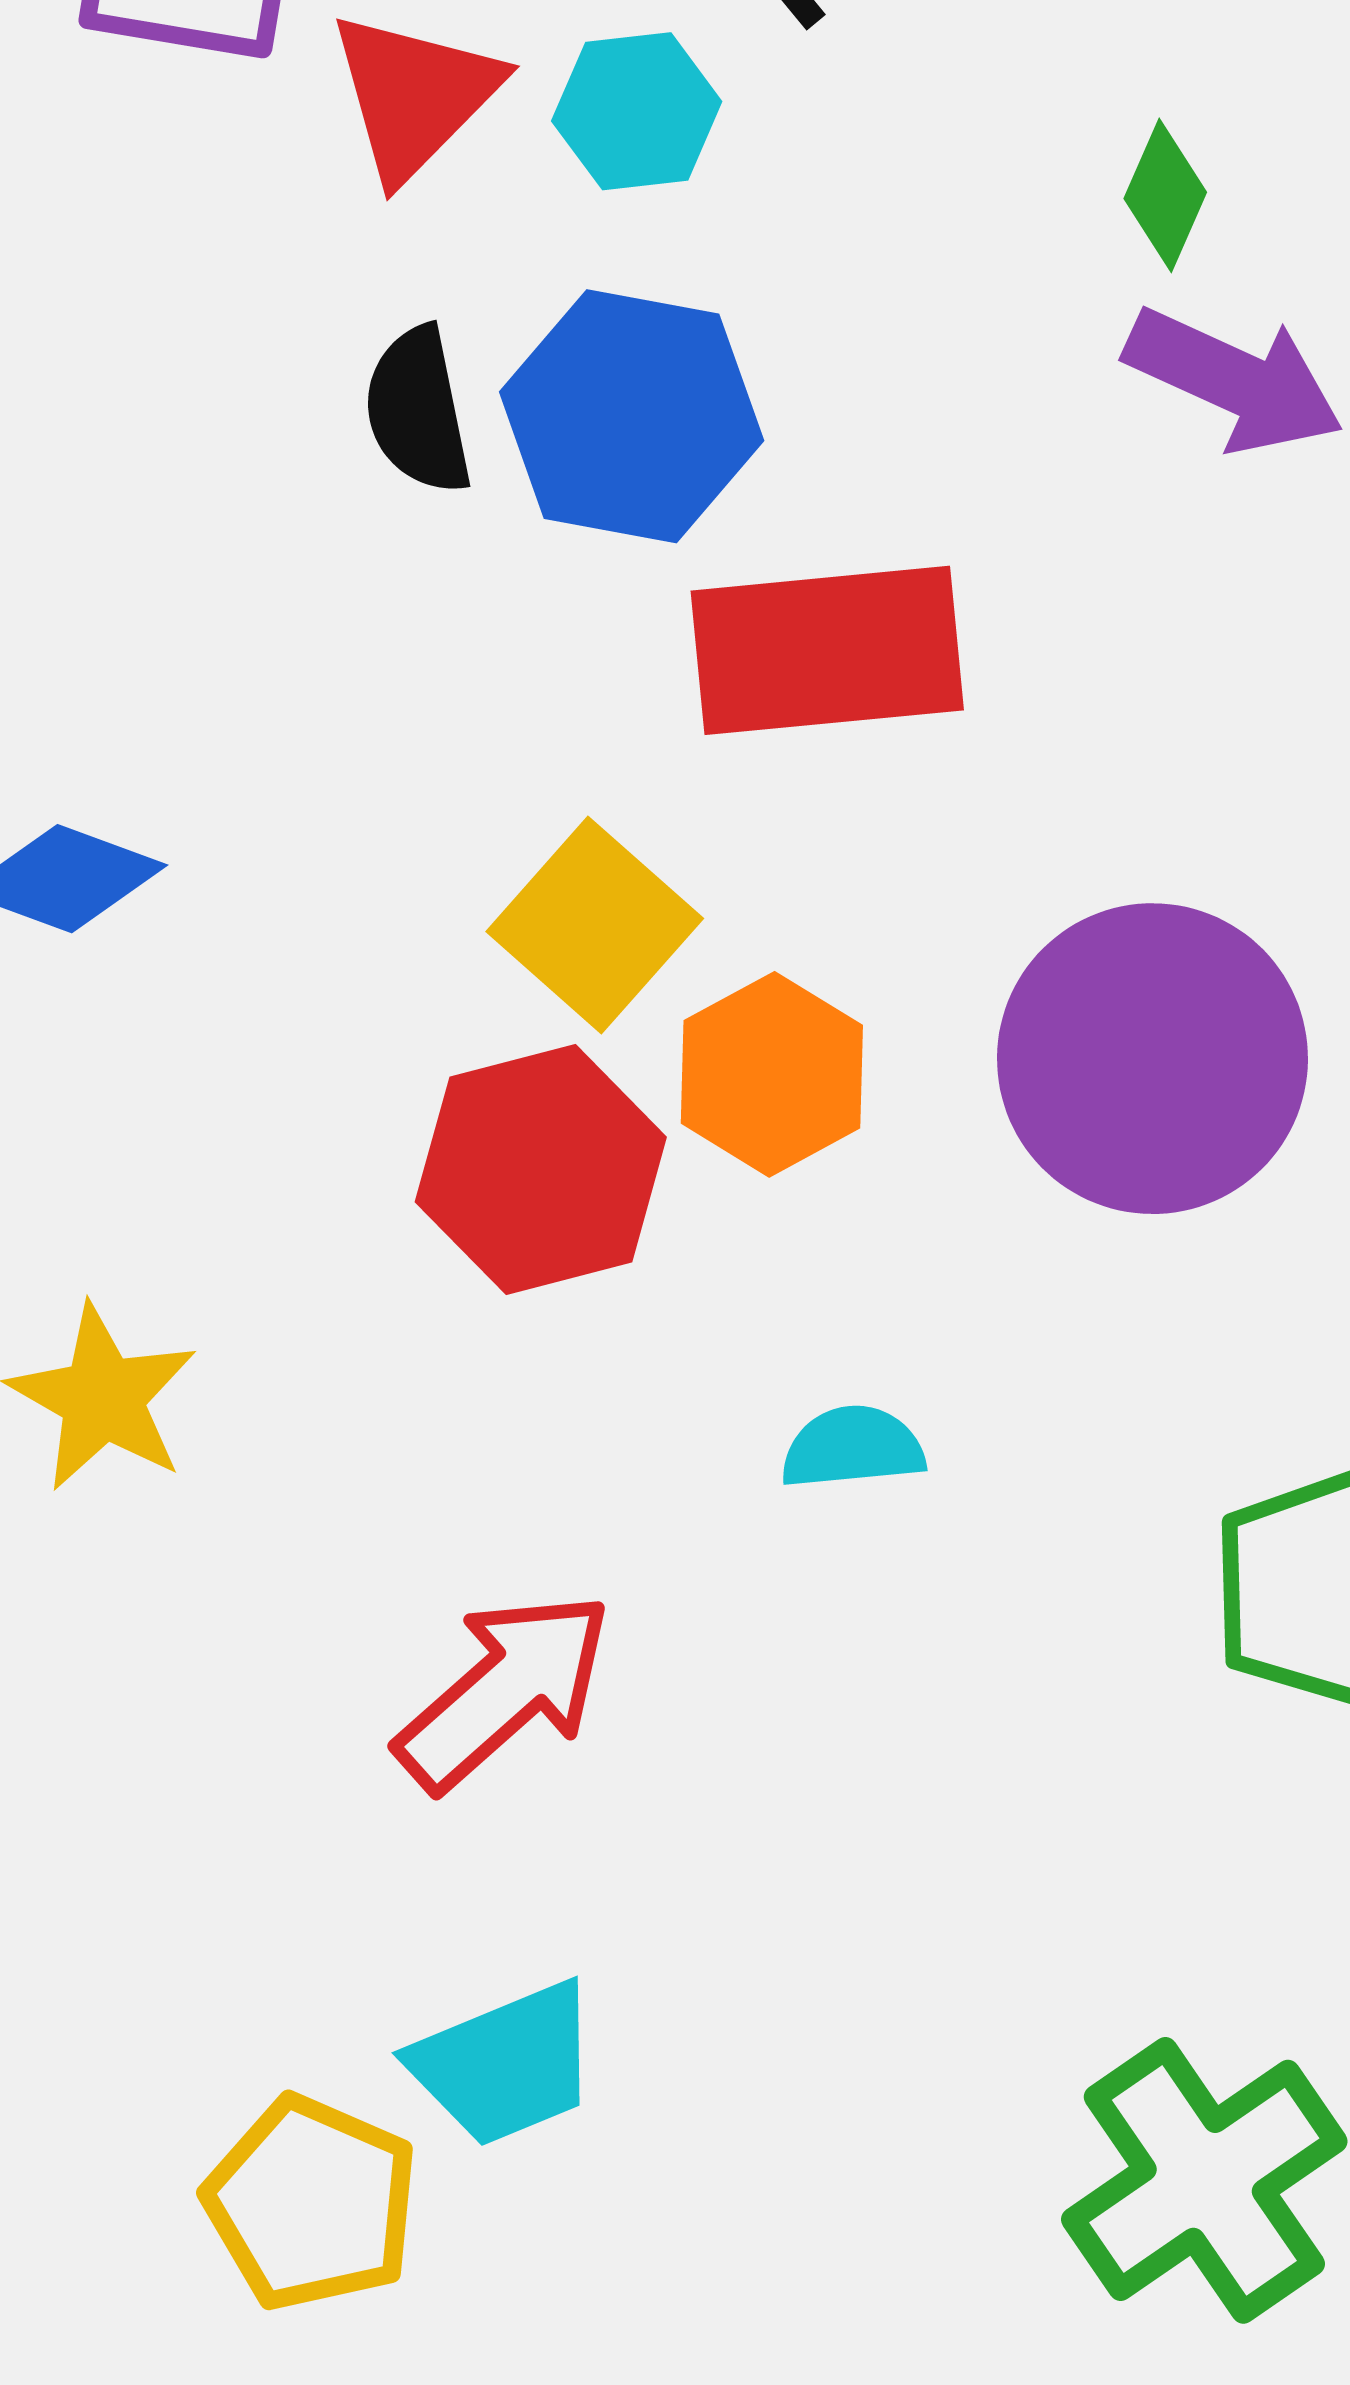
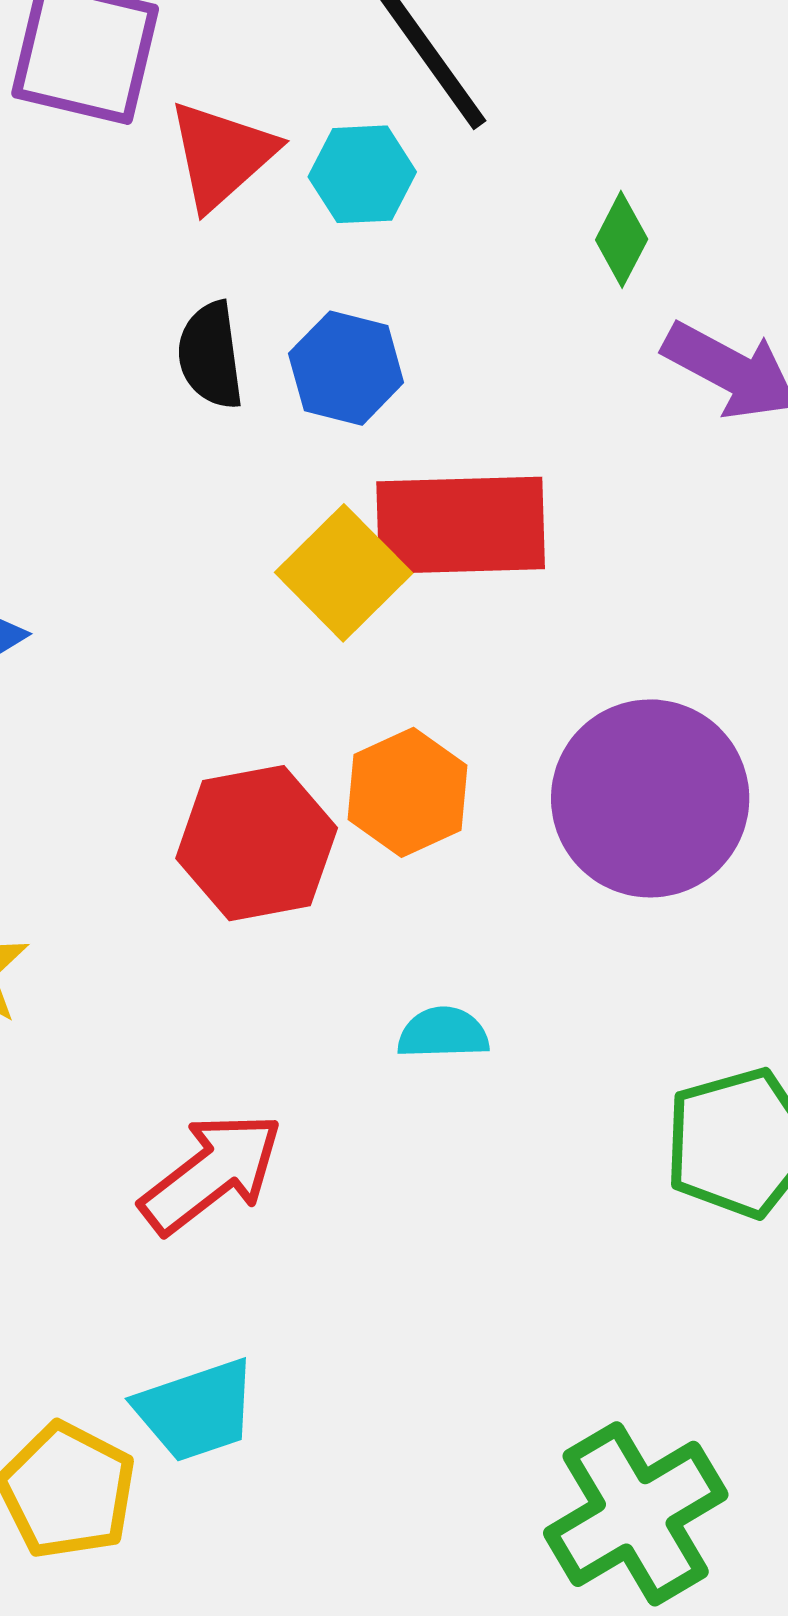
green diamond: (1165, 195) -> (622, 239), moved
blue hexagon: (632, 416) -> (346, 368), size x0.7
yellow square: (595, 925) -> (344, 573), moved

